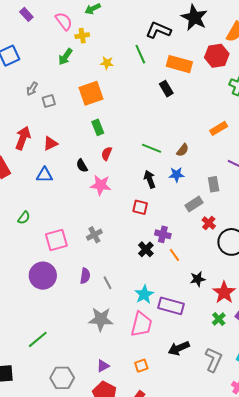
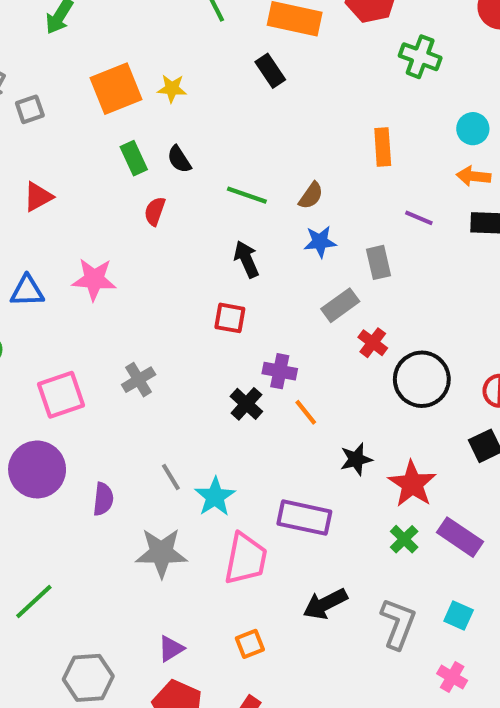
yellow star: (107, 63) -> (172, 88), moved
orange rectangle: (219, 128) -> (383, 147), turned -60
black semicircle: (82, 166) -> (179, 159), moved
blue triangle: (44, 175) -> (27, 291), moved
blue star: (177, 175) -> (320, 242), moved
pink star: (101, 185) -> (94, 279), moved
purple semicircle: (85, 276) -> (103, 499), moved
cyan star: (144, 294) -> (215, 497), moved

